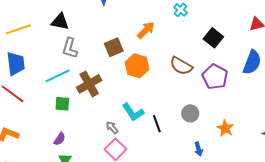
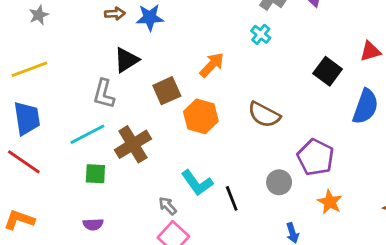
black triangle: (60, 22) -> (126, 60), moved, turned -42
black square: (213, 38) -> (328, 71), moved
purple pentagon: (215, 77) -> (316, 157), moved
purple semicircle: (60, 139) -> (93, 224), turned 56

